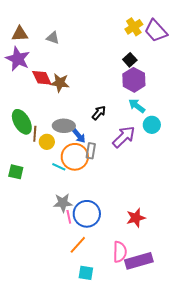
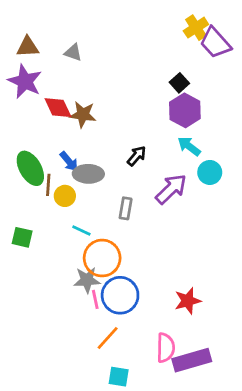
yellow cross: (134, 27) -> (196, 28), moved
blue arrow: (79, 136) -> (69, 161), moved
orange circle: (75, 157) -> (102, 258), moved

